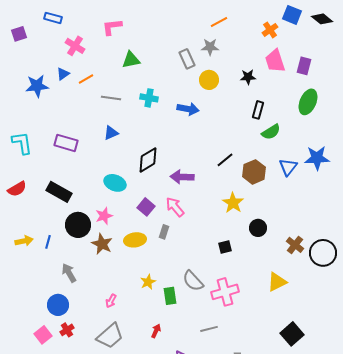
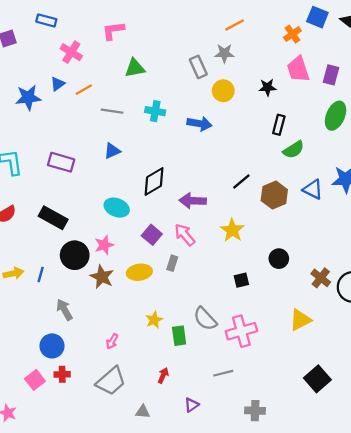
blue triangle: (288, 167) -> (313, 189), turned -42
yellow star: (233, 203) -> (232, 230), moved
red cross: (67, 330) -> (62, 374), turned 32

